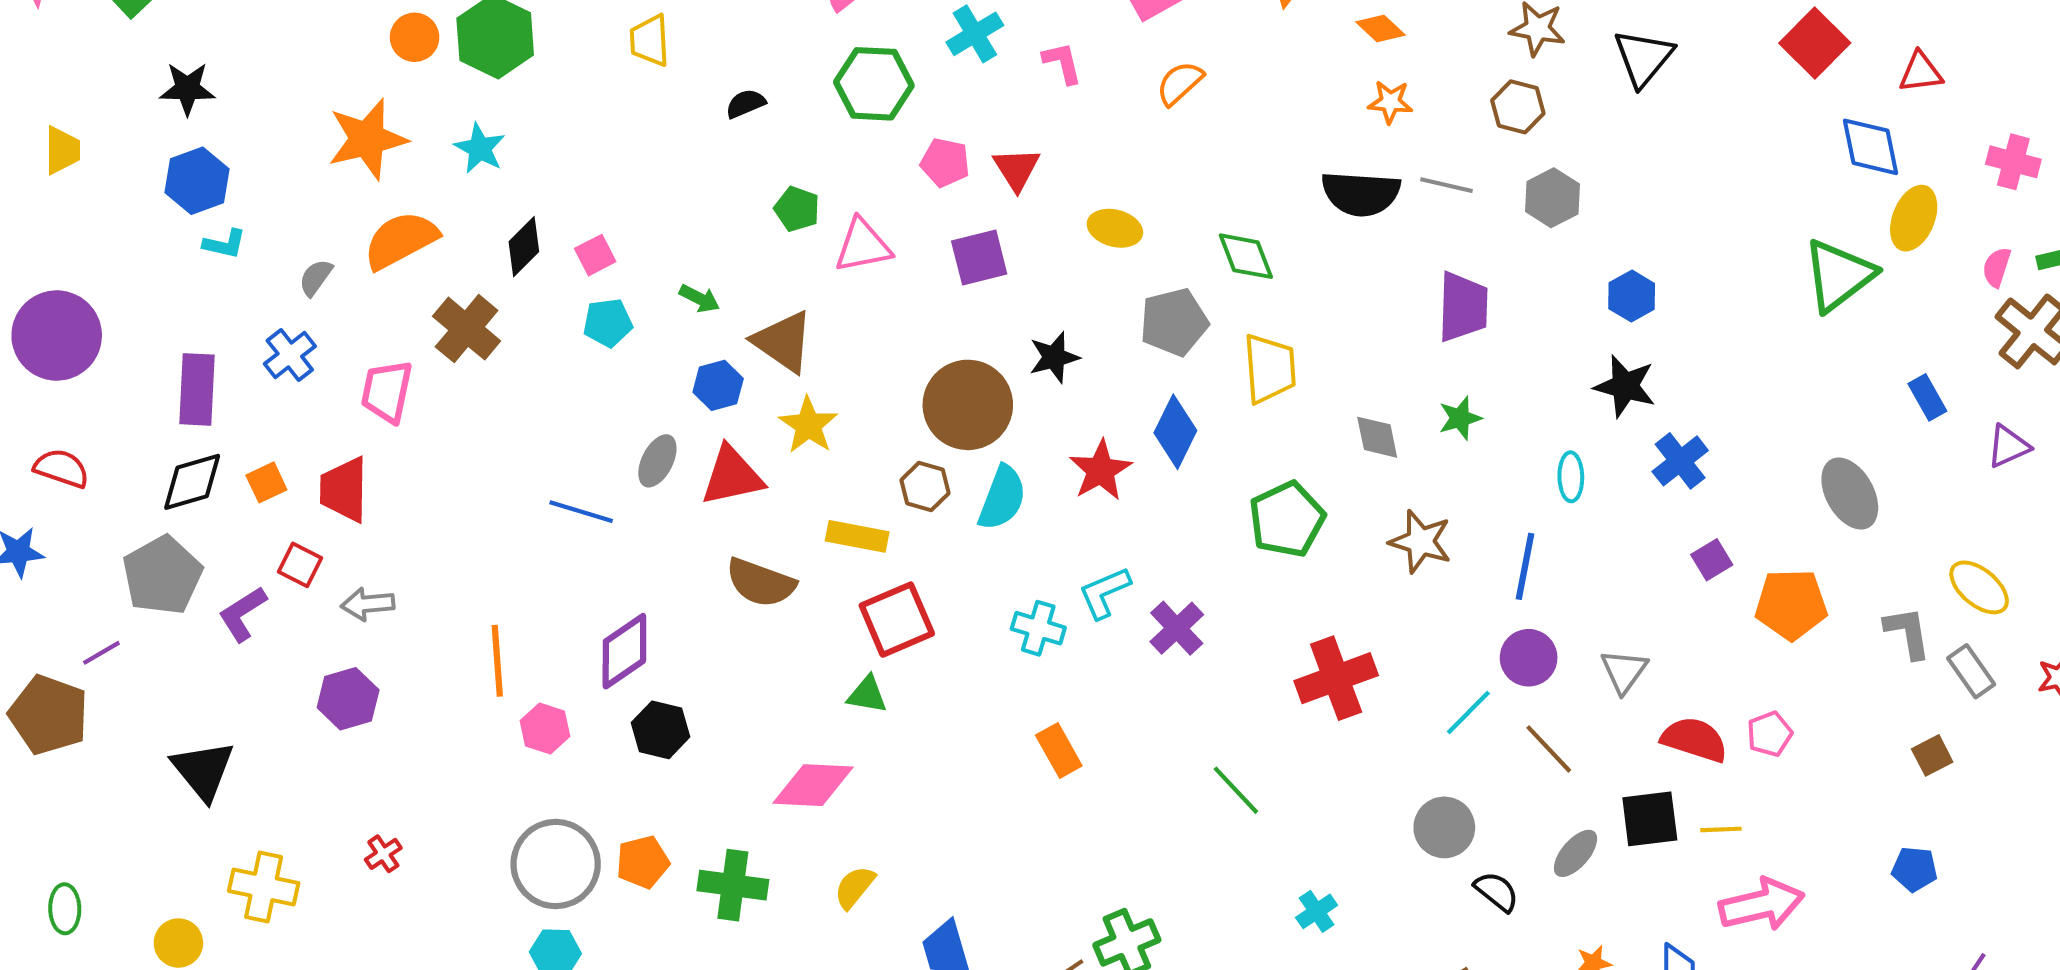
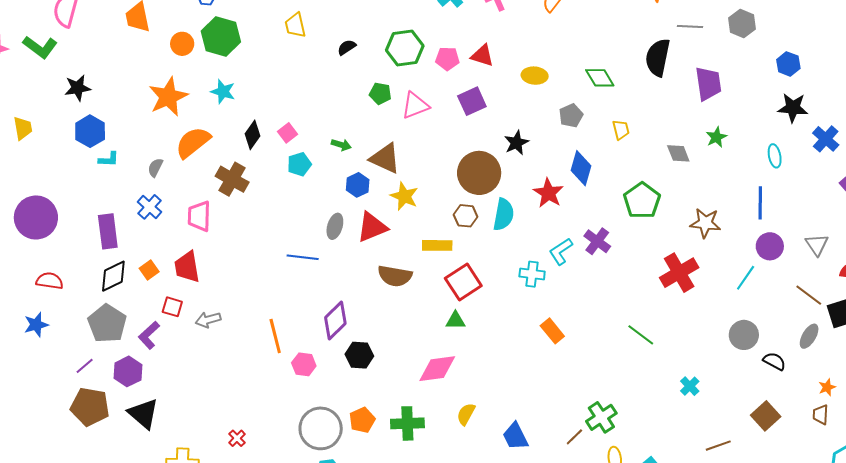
green hexagon: (874, 84) -> (405, 48), moved
red triangle: (1017, 169) -> (482, 56), turned -30
black semicircle: (1361, 193) -> (658, 57), moved, turned 108
gray pentagon: (1174, 322) -> (571, 116), size x0.7
yellow trapezoid: (1270, 369) -> (621, 130), size x0.6
brown star: (1421, 542) -> (705, 223), moved
purple cross: (1177, 628) -> (597, 241), moved
purple hexagon: (348, 699) -> (128, 371), moved
brown pentagon: (49, 715) -> (90, 407), moved
brown line: (1549, 749) -> (809, 295), moved

